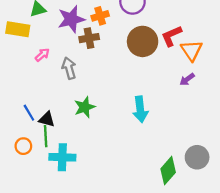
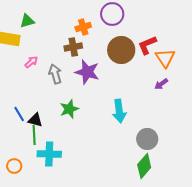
purple star: (71, 19) -> (87, 72), moved, turned 30
orange circle: (23, 146) -> (14, 166), moved
gray circle: (197, 157) -> (147, 139), moved

